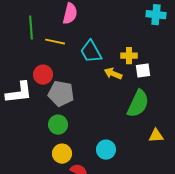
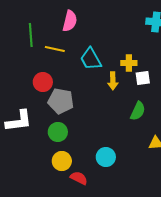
yellow arrow: (113, 74) -> (113, 81), turned -114
white L-shape: (19, 93) -> (19, 121), moved
green semicircle: (138, 104) -> (138, 111), size x0.7

